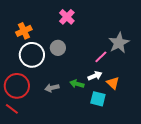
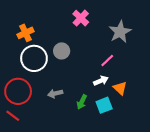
pink cross: (67, 17) -> (81, 18), moved
gray star: (119, 43) -> (120, 32), moved
green arrow: (77, 84) -> (82, 102), moved, turned -80
cyan square: (98, 99) -> (104, 105), turned -35

